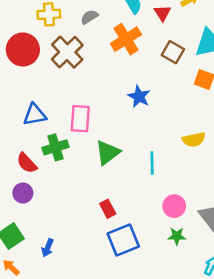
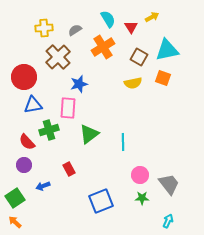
red circle: (23, 50) -> (24, 77), moved
blue star: (139, 96) -> (79, 84), moved, turned 30
yellow semicircle: (194, 140) -> (133, 83), moved
red rectangle: (108, 209) -> (69, 169), moved
blue arrow: (48, 248) -> (43, 186), moved, turned 48

